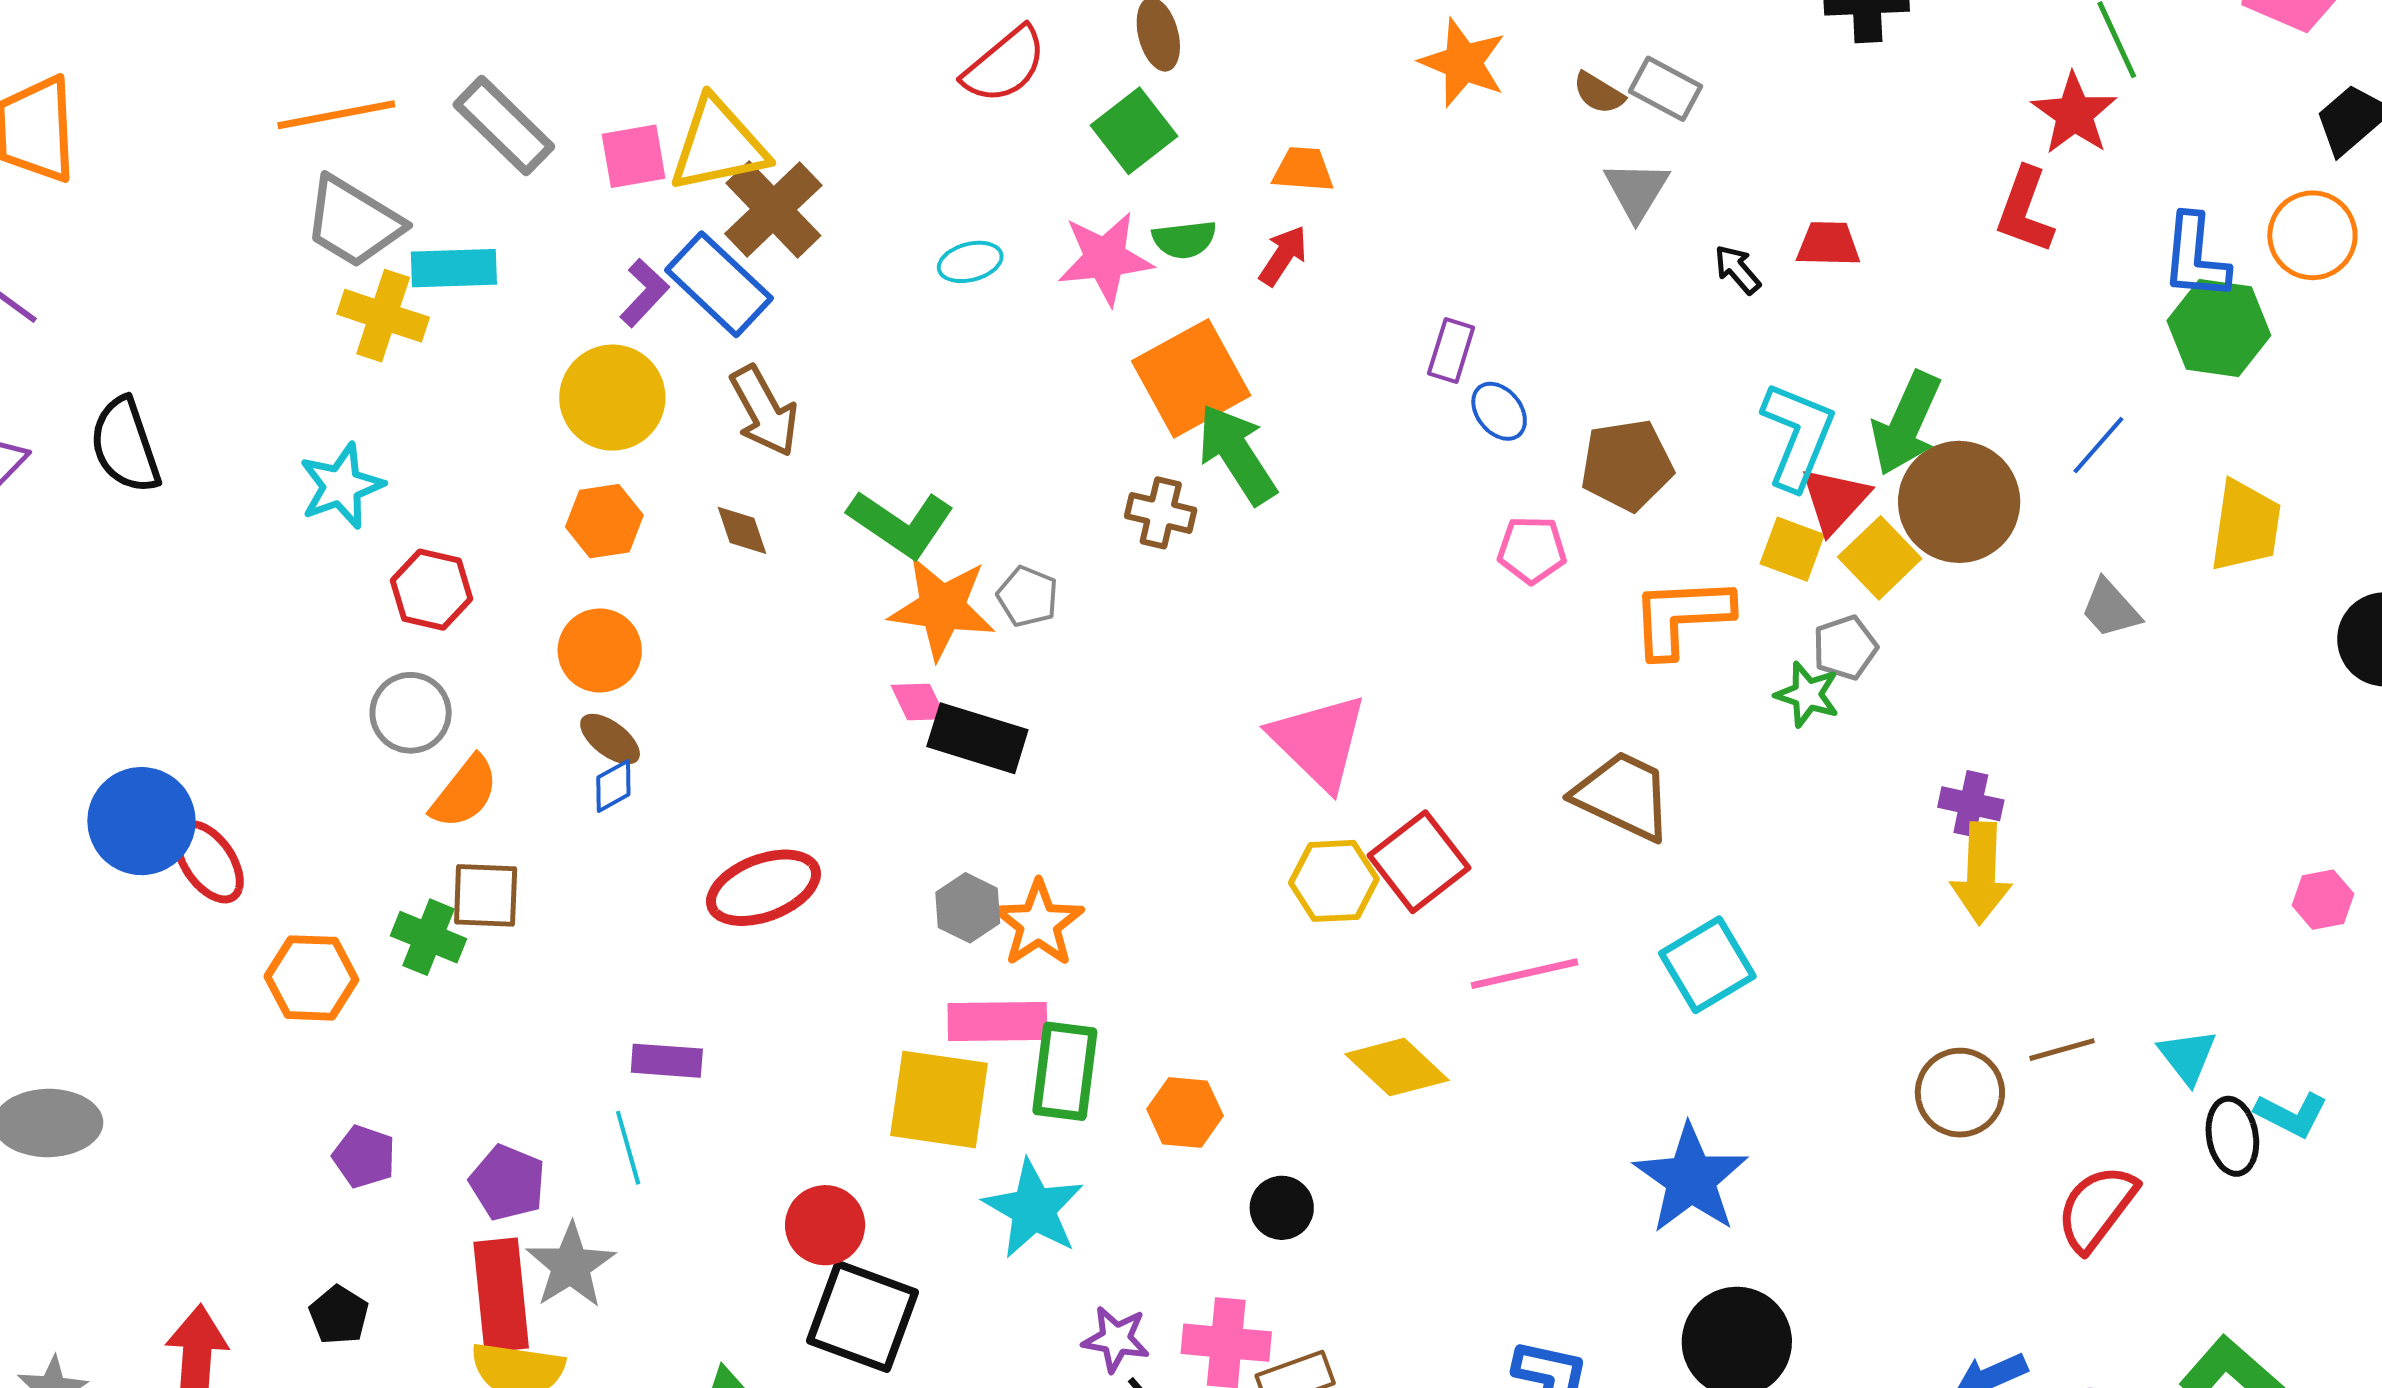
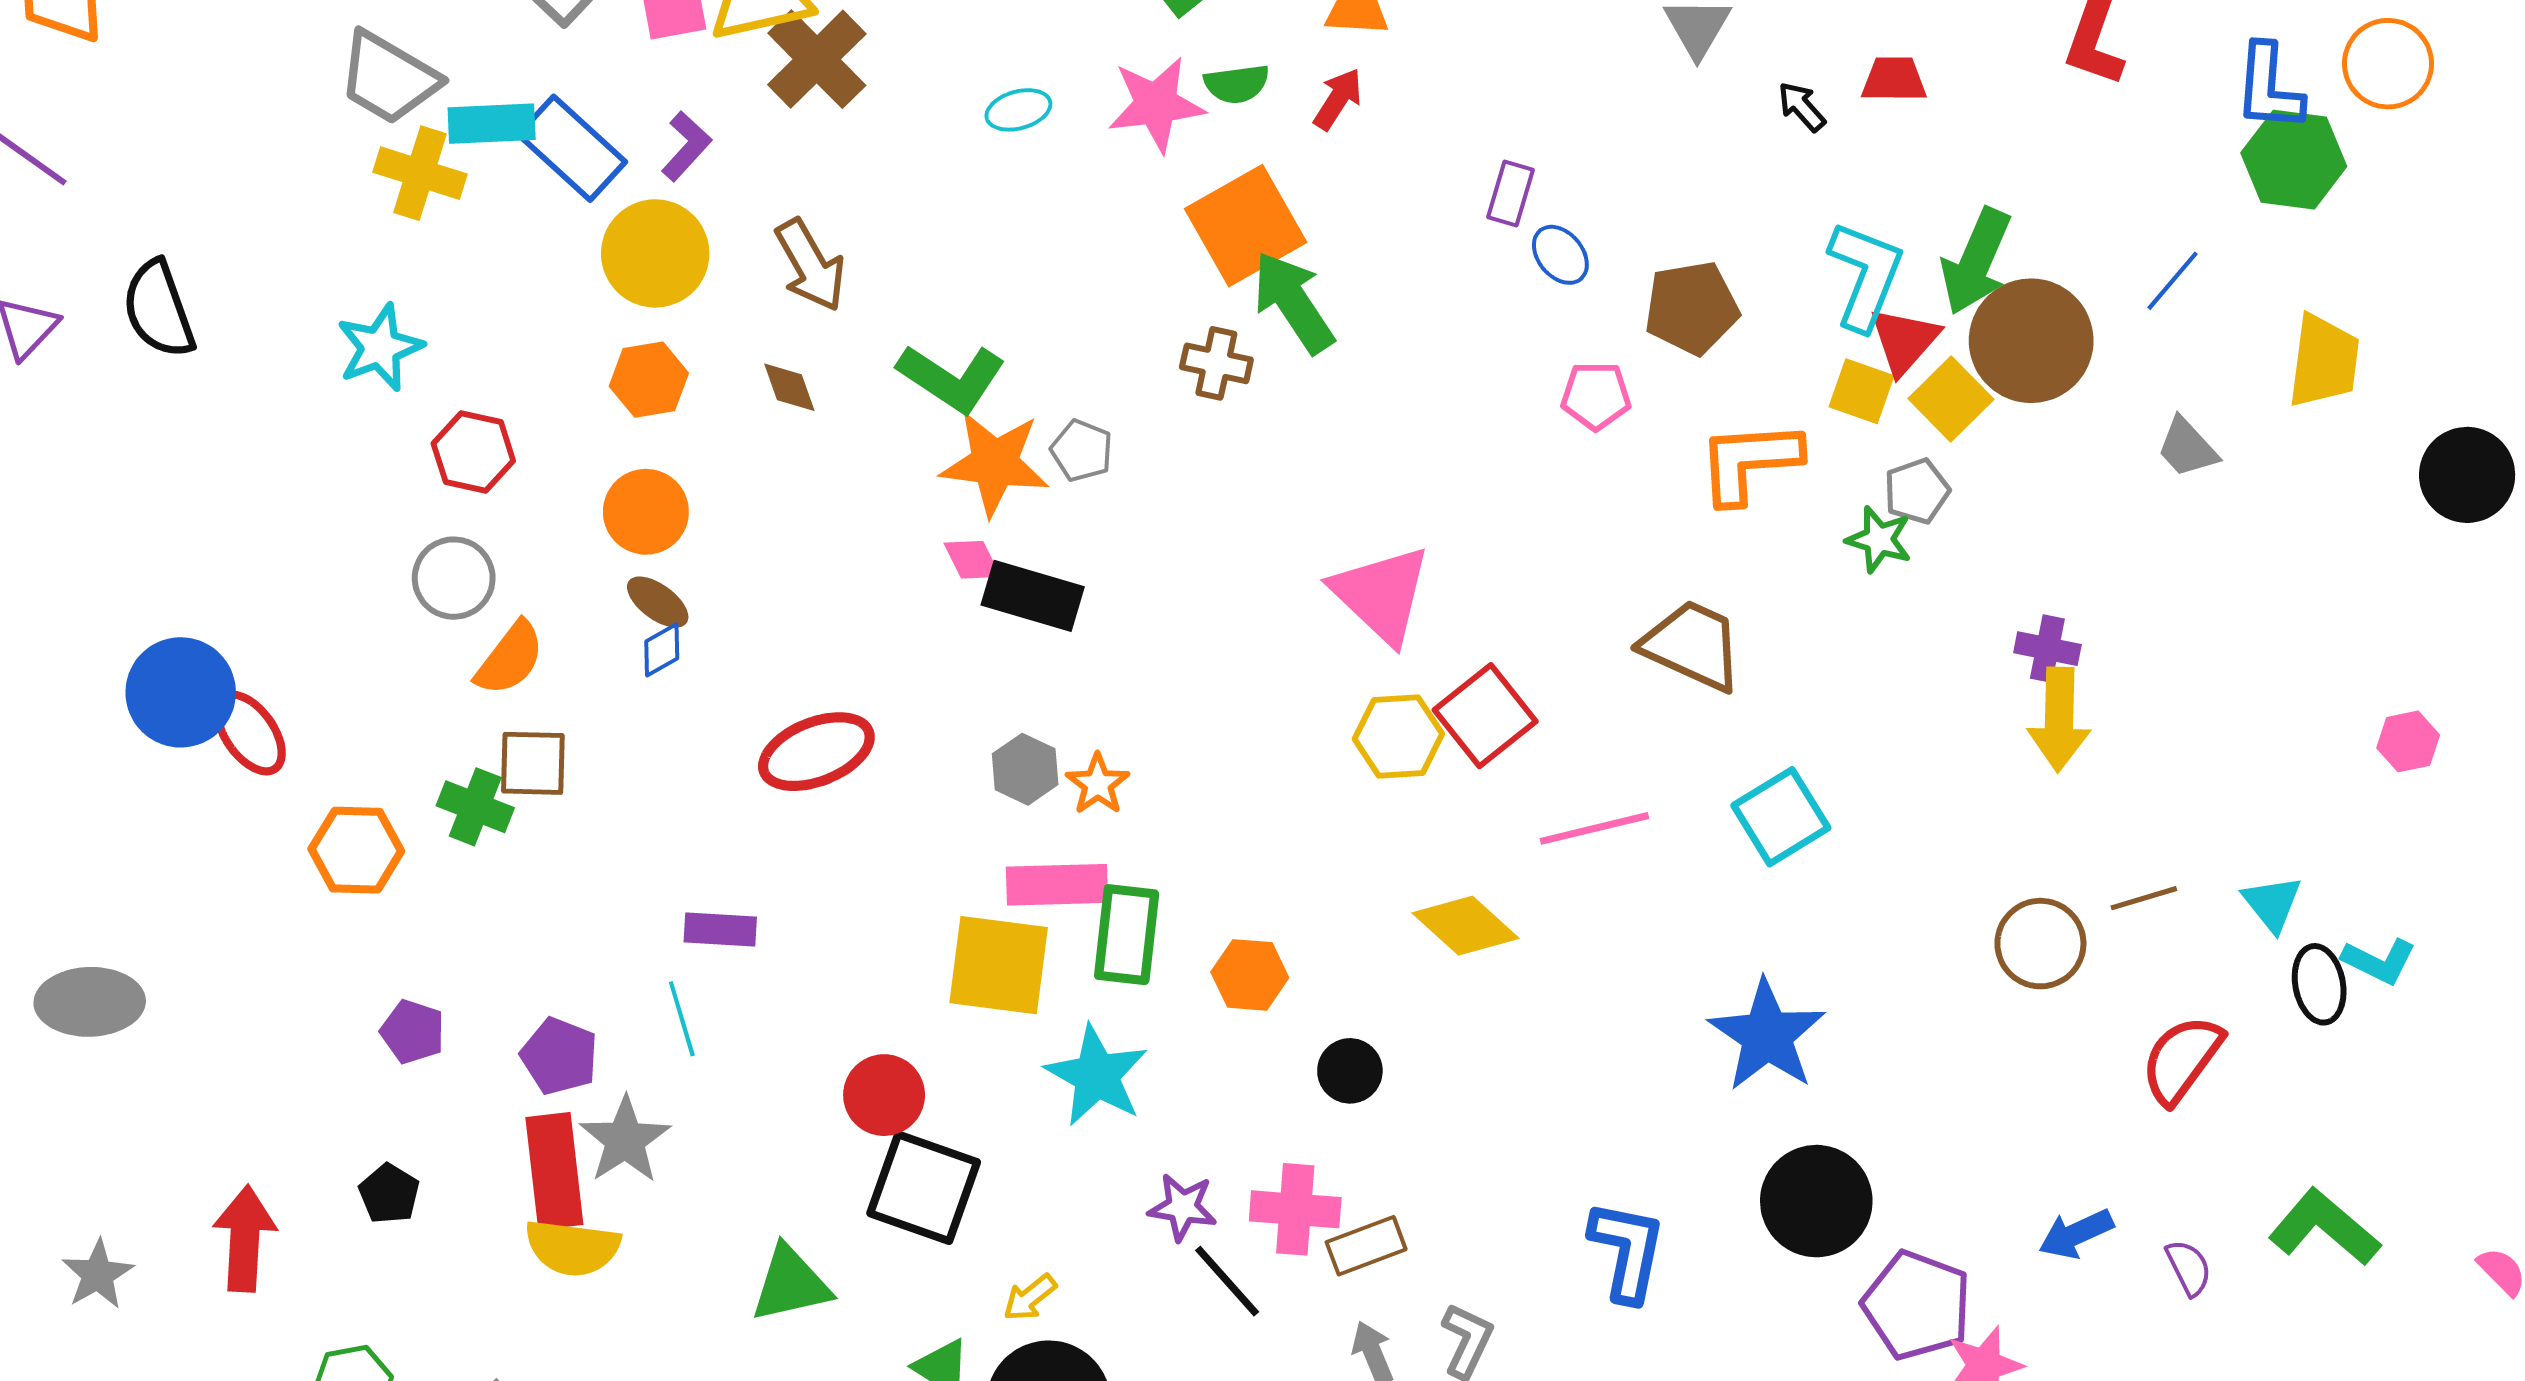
blue rectangle: (719, 284) -> (572, 148), moved
orange star: (1039, 923) -> (1098, 784), size x0.7

